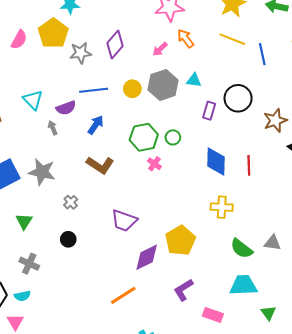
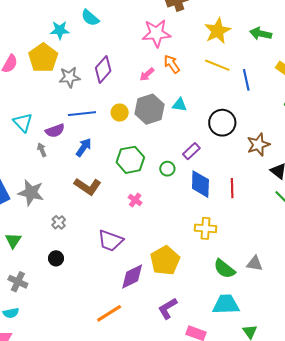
purple rectangle: (209, 111) -> (191, 151), moved, turned 30
green circle: (173, 137) -> (167, 169), moved
pink cross: (154, 164) -> (135, 200), moved

